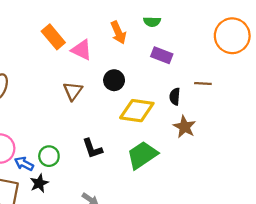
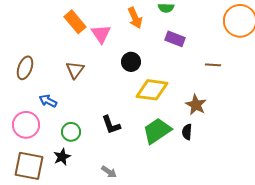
pink triangle: (82, 50) -> (101, 34), turned 30
brown triangle: (73, 91) -> (75, 70), moved
black semicircle: (175, 96) -> (187, 132), moved
blue arrow: (24, 164) -> (48, 101), moved

